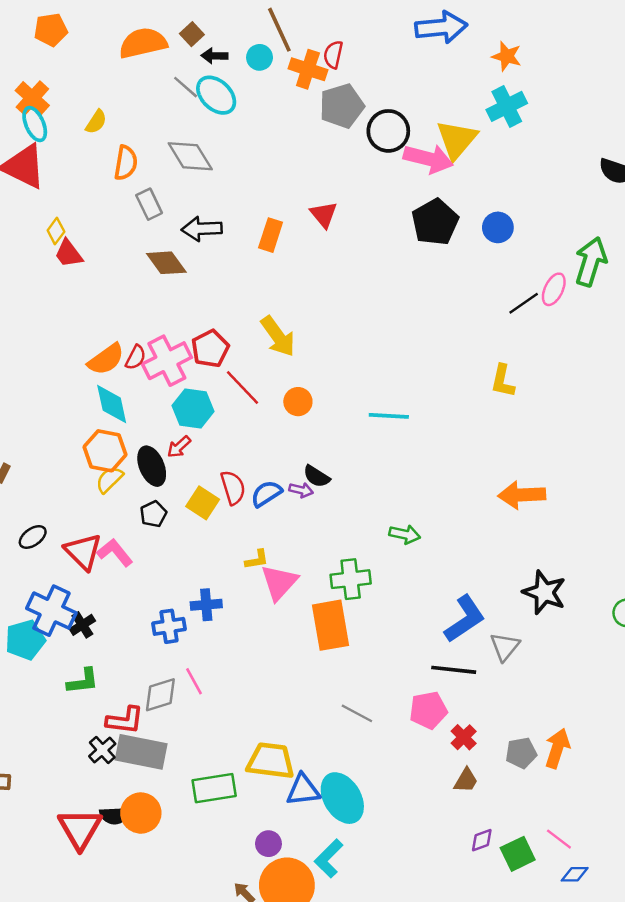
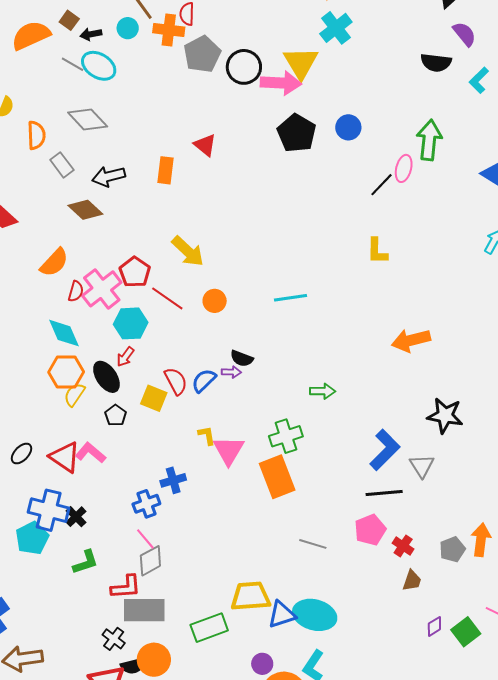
orange semicircle: (106, 359) -> (54, 262), moved
yellow L-shape: (257, 560) -> (207, 435), turned -80
pink line: (194, 681) -> (145, 539), moved
black cross: (102, 750) -> (114, 639), moved
cyan ellipse: (342, 798) -> (315, 615), turned -33

